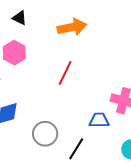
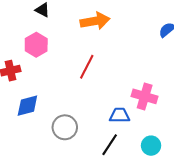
black line: (76, 149) -> (110, 145), moved

